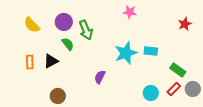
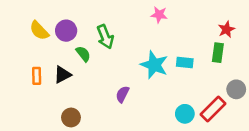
purple circle: (64, 22) -> (66, 31), moved
cyan star: (126, 53) -> (154, 65), turned -30
green rectangle: (178, 70) -> (218, 53), moved, turned 63
red rectangle: (174, 89) -> (213, 109), size x1.5
gray circle: (193, 89) -> (236, 89), moved

